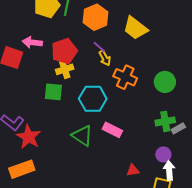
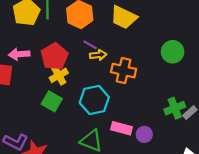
yellow arrow: (105, 58) -> (98, 55), turned -56
green circle: (165, 82) -> (173, 52), moved
green square: (53, 92) -> (52, 101), turned 36
purple circle: (163, 154) -> (144, 134), moved

